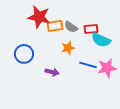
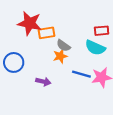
gray semicircle: (71, 27) -> (63, 46), moved
red rectangle: (91, 29) -> (102, 31), moved

